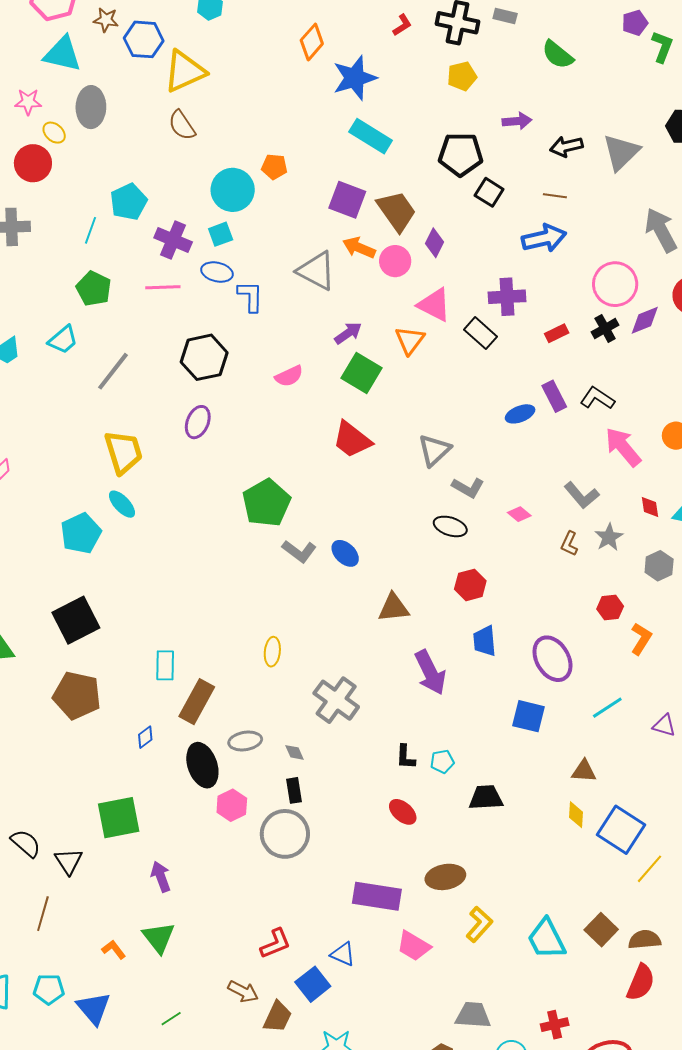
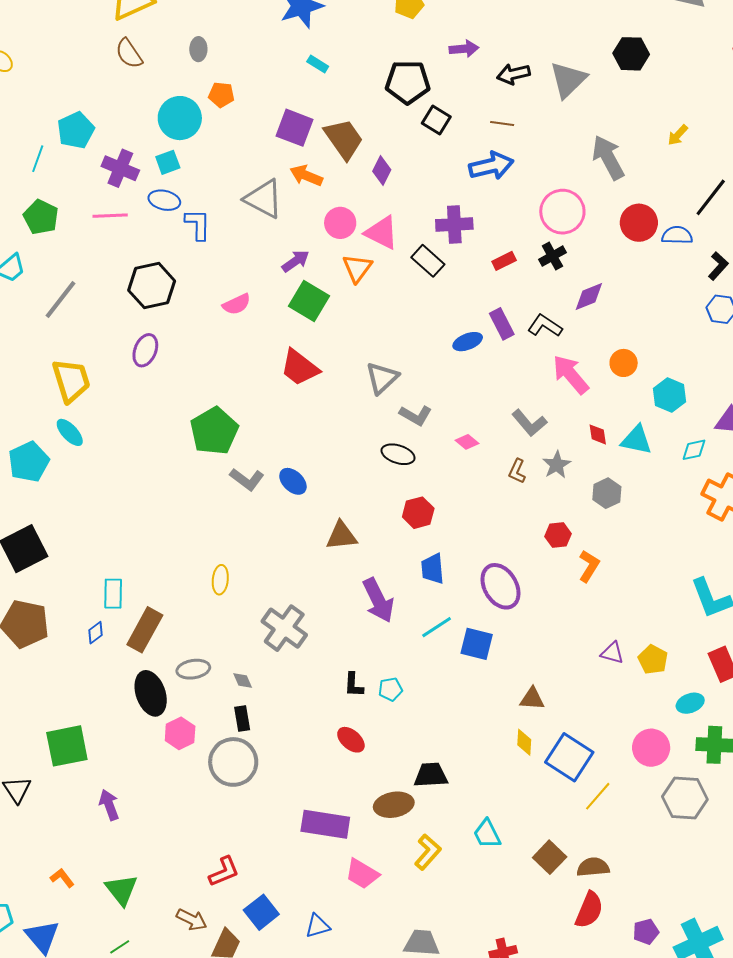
gray ellipse: (91, 107) -> (198, 49), moved, size x0.6
cyan rectangle: (371, 136) -> (318, 64), size x0.5
pink circle: (395, 261) -> (340, 223), moved
purple diamond: (645, 320) -> (589, 297), moved
cyan line: (607, 708) -> (437, 627), moved
blue diamond: (145, 737) -> (96, 633), moved
black trapezoid: (486, 798) -> (431, 775), moved
green triangle: (159, 938) -> (122, 890), moved
cyan trapezoid: (546, 939) -> (487, 834), moved, size x0.7
blue triangle: (343, 954) -> (318, 926), moved, turned -40

